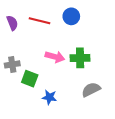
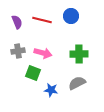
pink arrow: (55, 57) -> (43, 53), moved
gray cross: (12, 64) -> (18, 51), moved
gray semicircle: (91, 90) -> (77, 83), moved

